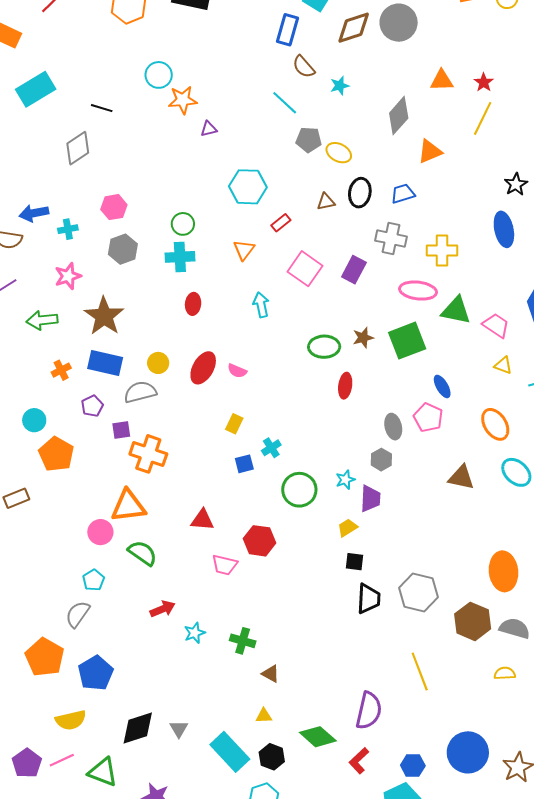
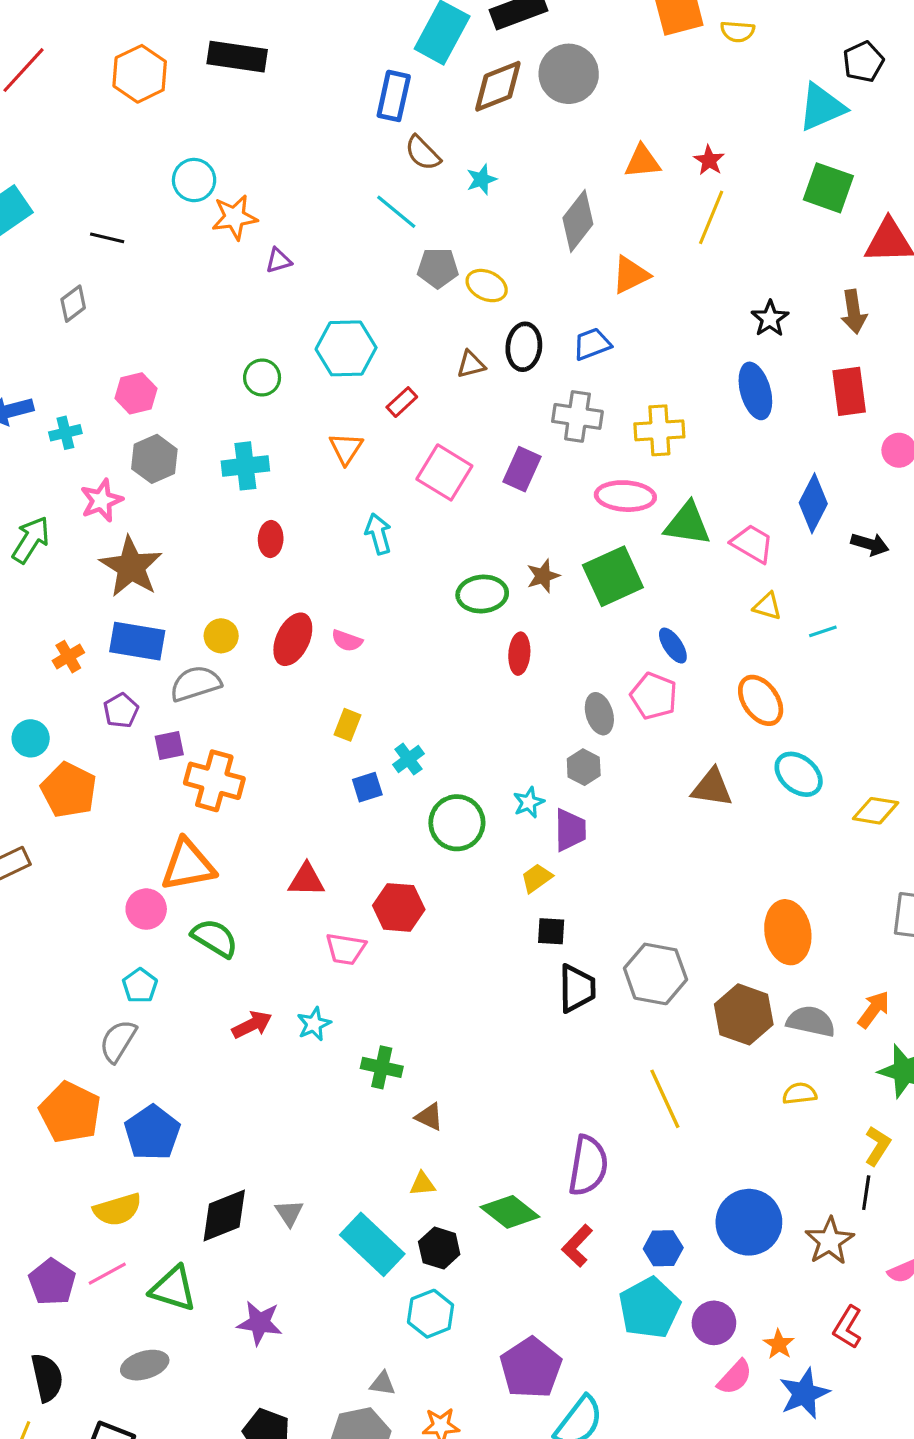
gray diamond: (78, 148) -> (73, 304), size x0.7
green circle: (183, 224) -> (262, 377), moved
pink star: (68, 276) -> (101, 500), moved
green arrow: (42, 320) -> (31, 540), moved, turned 132
cyan star: (195, 633) -> (314, 1024), moved

